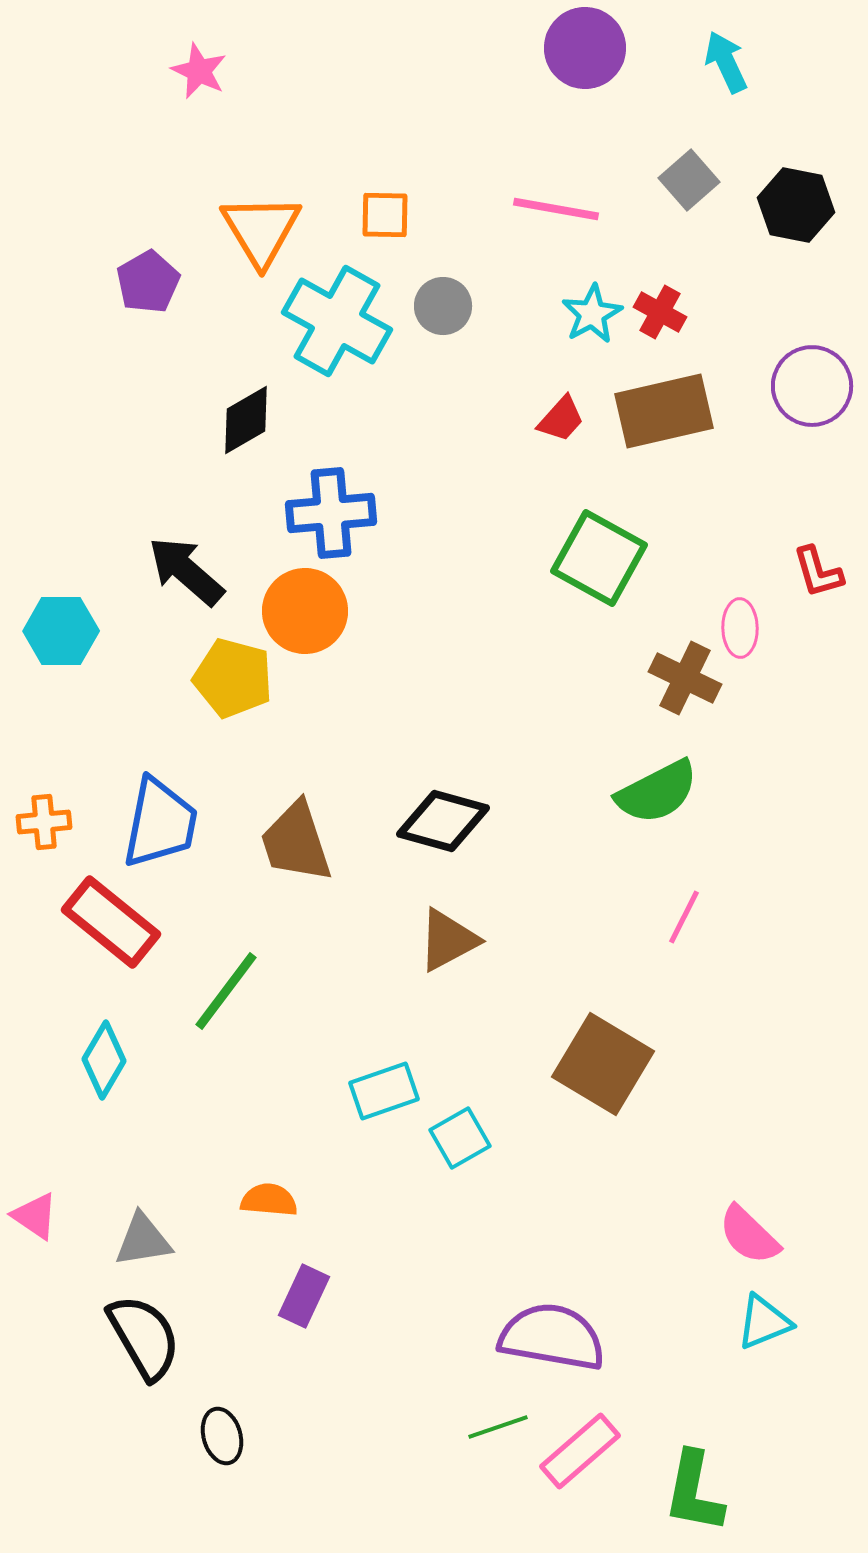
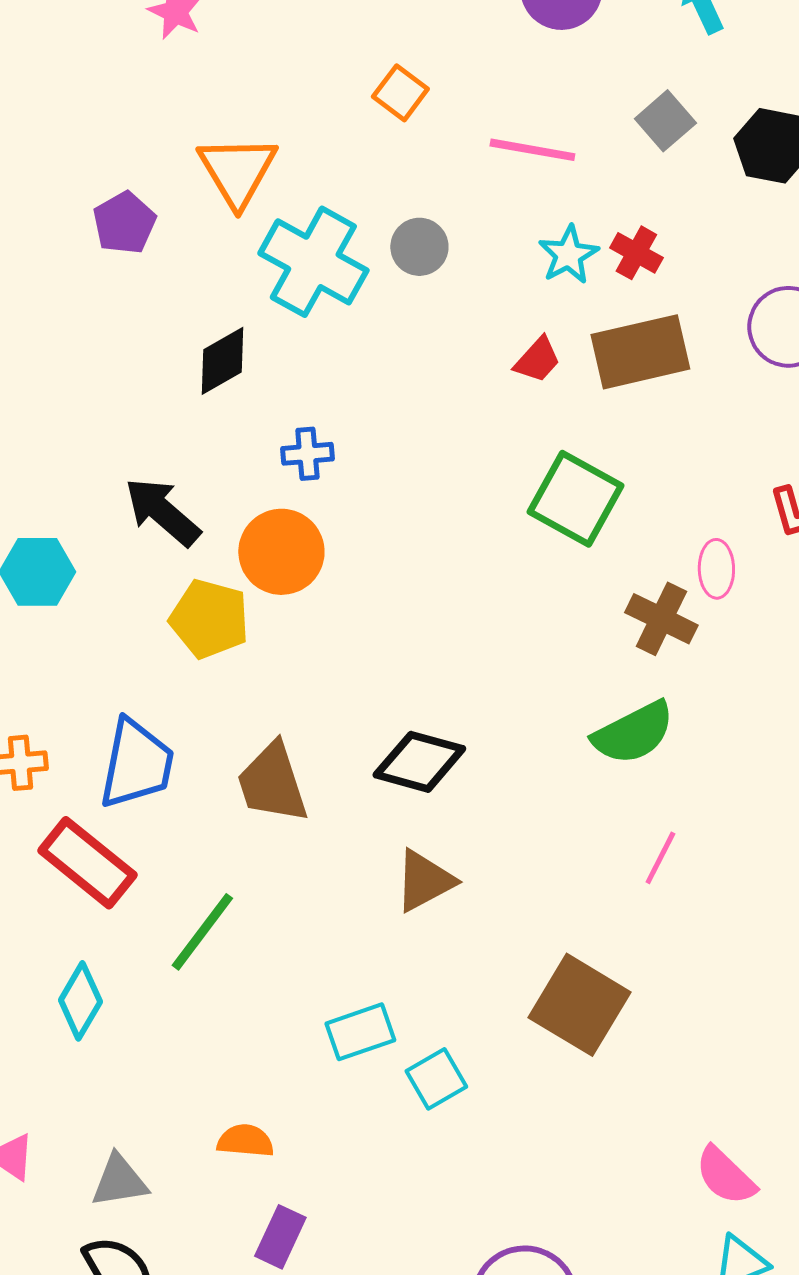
orange square: (385, 215) -> (400, 93), moved, turned 36
blue cross: (331, 513) -> (307, 454), size x0.6

